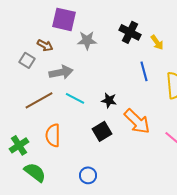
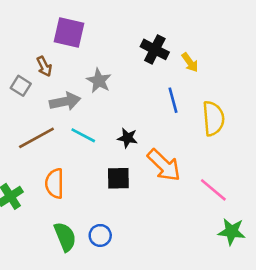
gray star: (87, 40) -> (99, 81), moved, turned 30
brown arrow: (45, 45) -> (44, 66), turned 35
black square: (102, 131) -> (118, 178), turned 30
green semicircle: (35, 172) -> (65, 237), moved, turned 30

